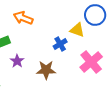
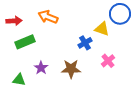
purple star: (17, 61) -> (41, 68), moved
pink cross: (91, 62) -> (108, 61), moved, size x0.6

